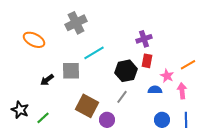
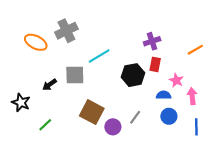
gray cross: (76, 23) -> (66, 31), moved
orange line: (188, 65) -> (195, 50), moved
gray line: (122, 97) -> (135, 117), moved
black star: (20, 110) -> (21, 103), moved
blue circle: (162, 120) -> (169, 116), moved

